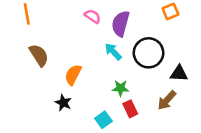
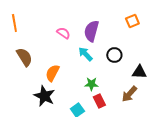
pink semicircle: (93, 16) -> (63, 33), moved
black circle: (149, 53) -> (114, 55), size x0.6
black star: (63, 103) -> (44, 96), size x1.5

